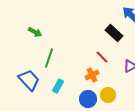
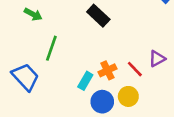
black rectangle: (114, 33) -> (98, 16), moved
red line: (102, 57) -> (135, 69), moved
cyan rectangle: (58, 86) -> (85, 81), moved

